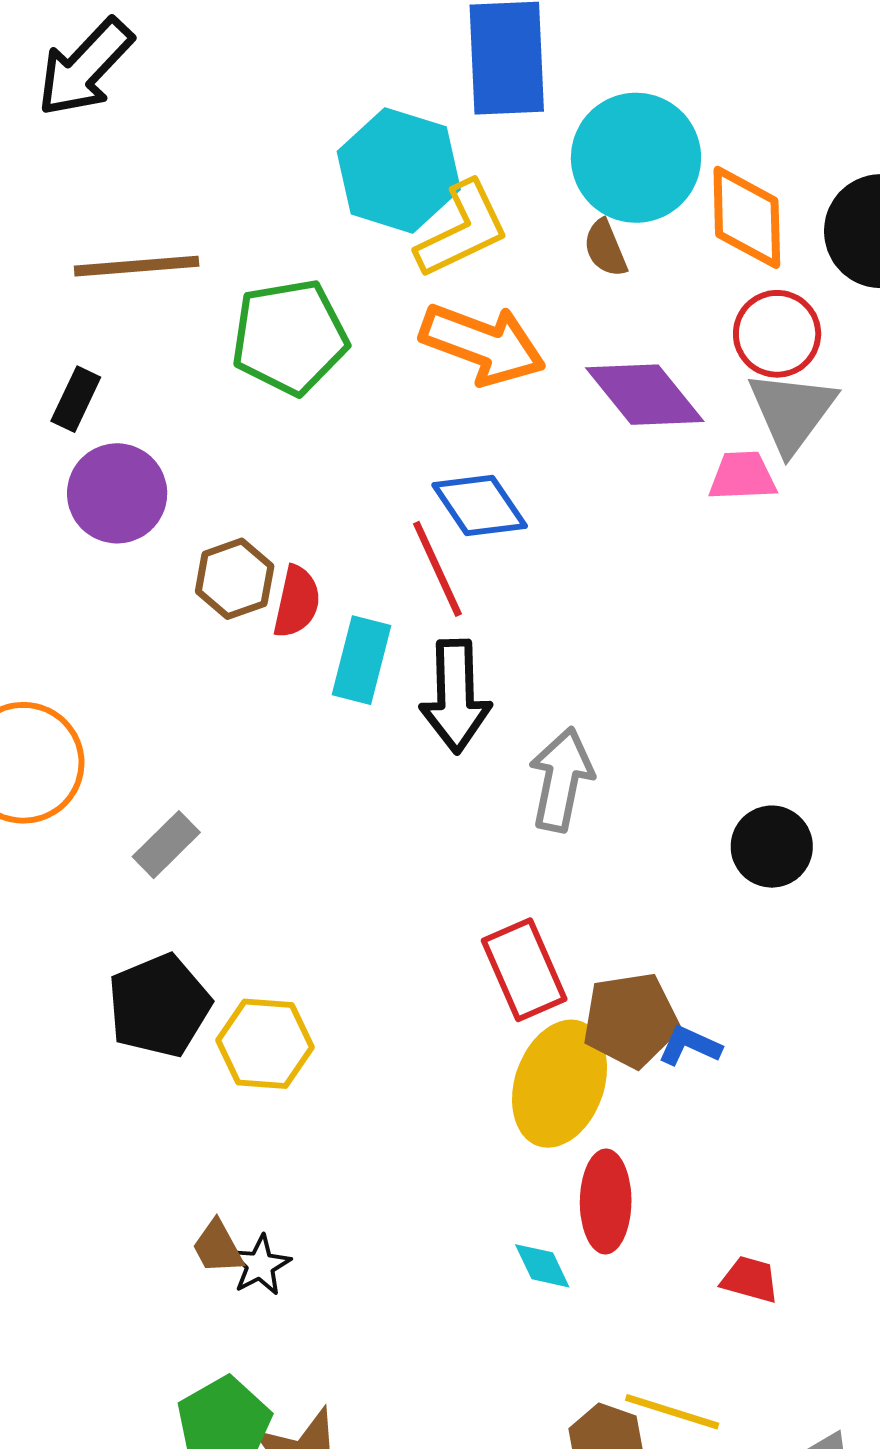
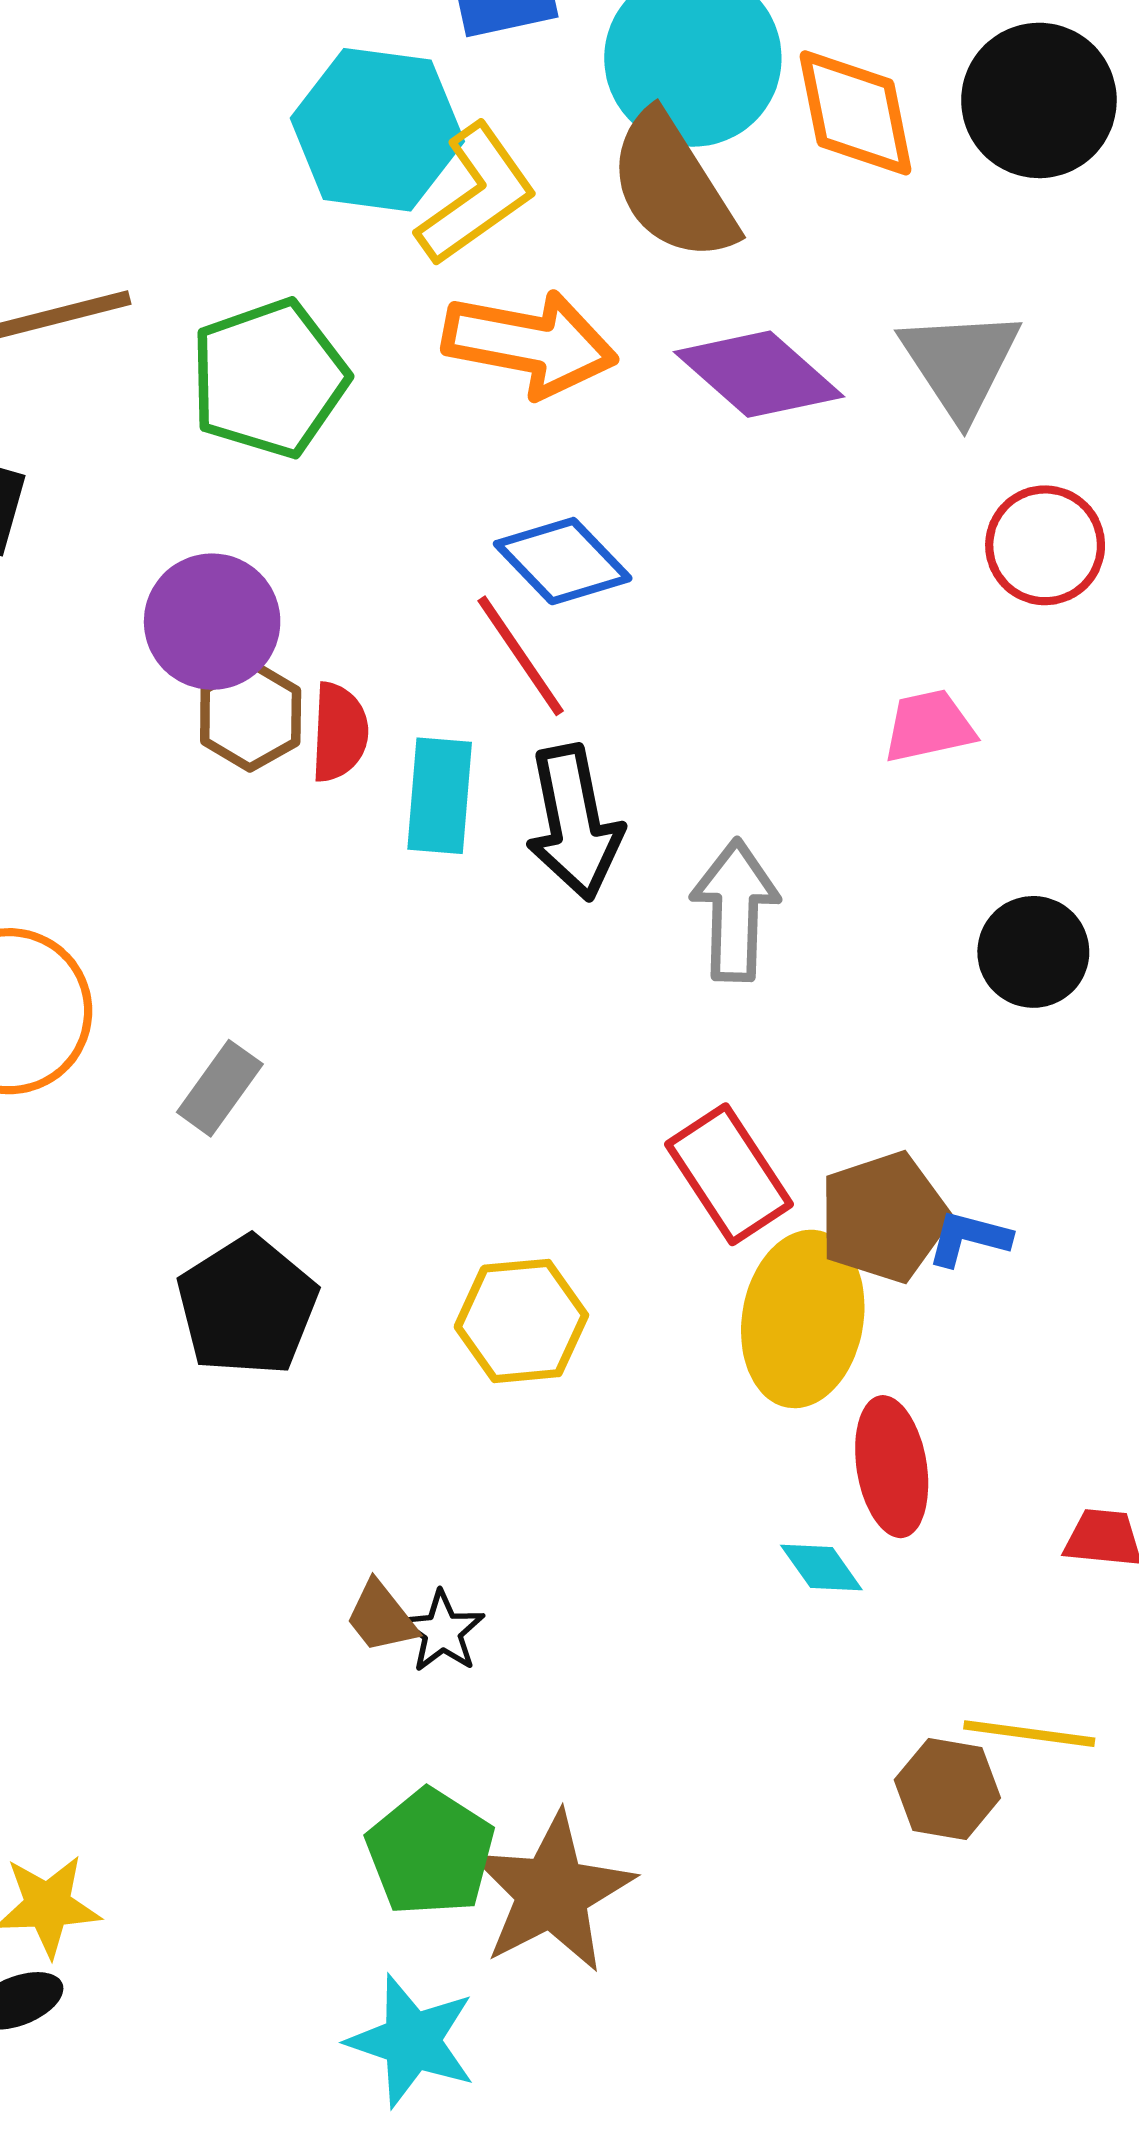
brown semicircle: (605, 248) -> (673, 187), size x2.0
red circle: (777, 334) -> (1045, 545), moved
pink trapezoid: (742, 476) -> (929, 726), moved
purple circle: (117, 493) -> (212, 622), moved
yellow hexagon: (265, 1044) -> (521, 1321), moved

